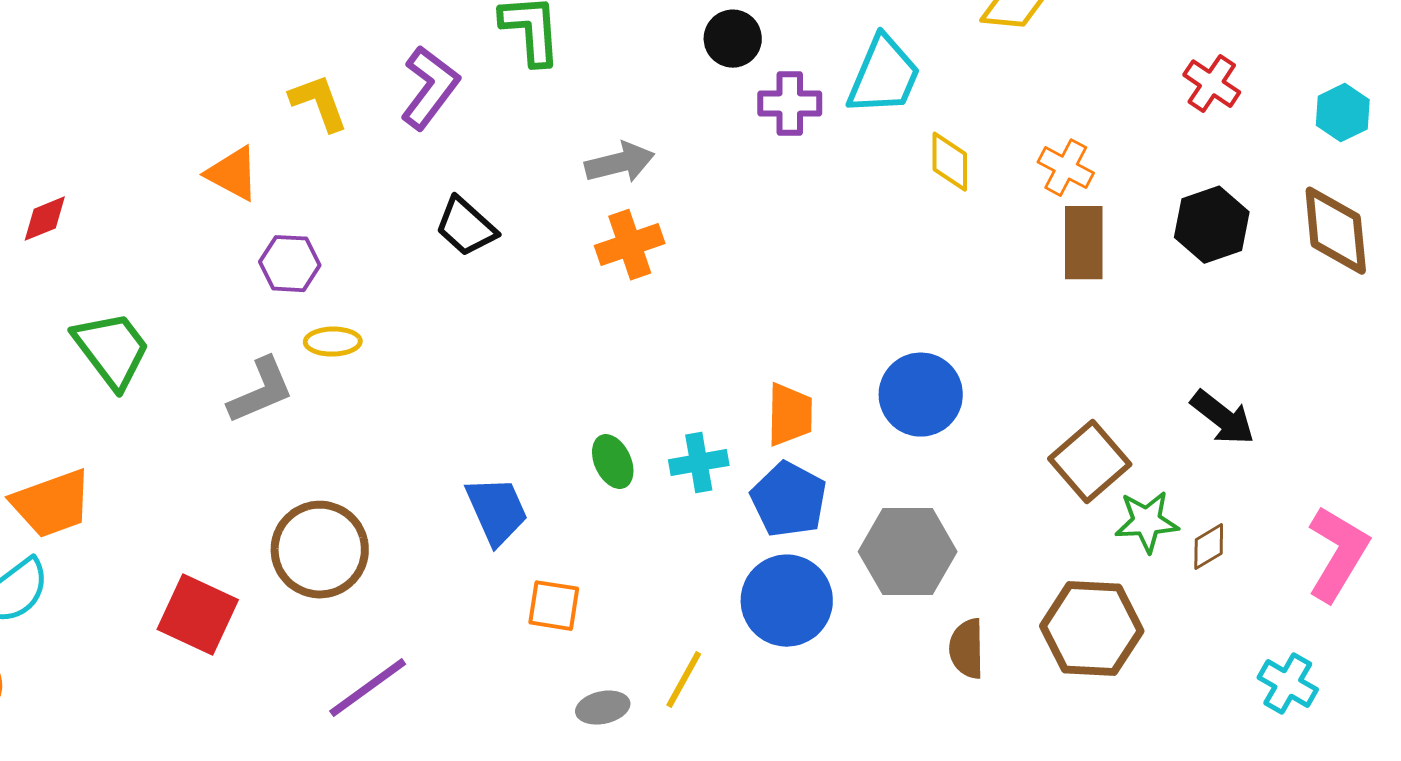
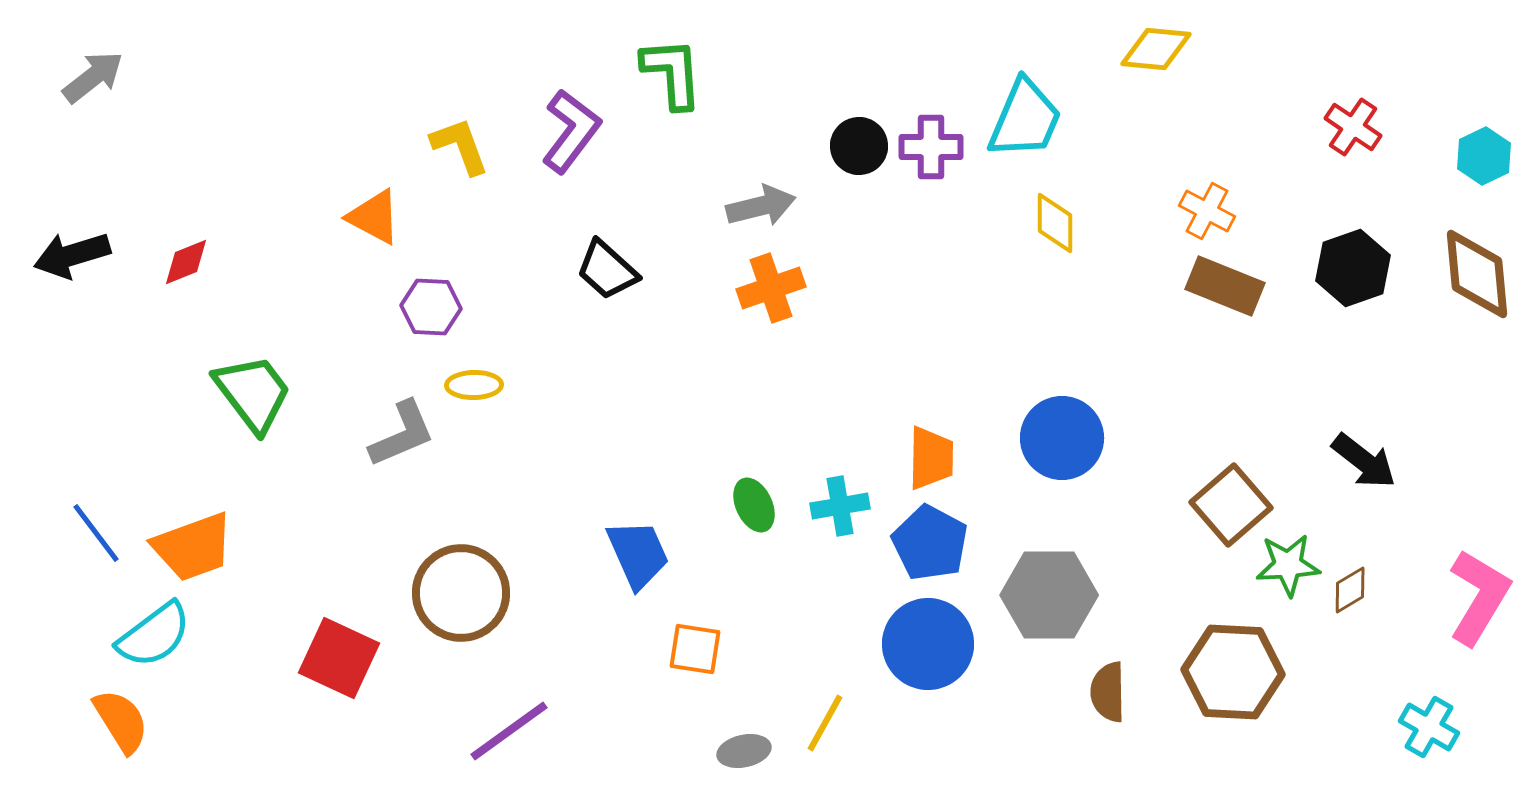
black circle: (733, 39) -> (859, 146), moved
yellow diamond: (950, 162) -> (1055, 223), moved
brown rectangle: (1084, 243) -> (1225, 286), turned -68

